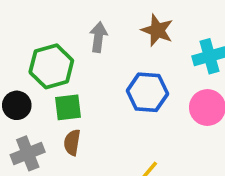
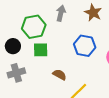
brown semicircle: (72, 142) -> (60, 75), moved, turned 104

